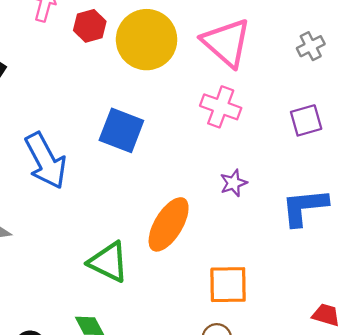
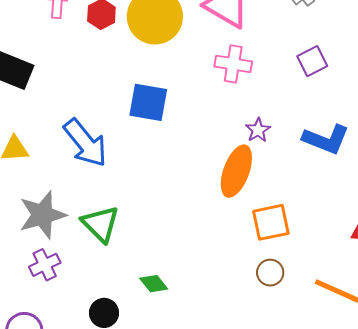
blue L-shape: (305, 207) -> (326, 139), turned -141
orange ellipse: (169, 224) -> (236, 171), moved
green triangle: (108, 262) -> (100, 224), moved, turned 30

